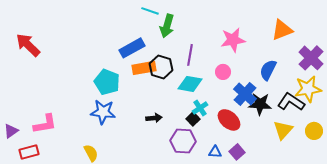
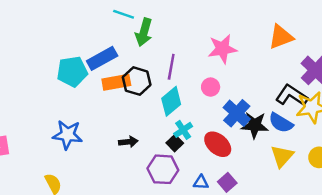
blue semicircle: (268, 70) -> (281, 123), moved, turned -85
cyan pentagon: (107, 82) -> (72, 72), moved, turned -30
cyan diamond: (190, 84) -> (171, 101), turned -50
black L-shape: (291, 102) -> (292, 95), moved

